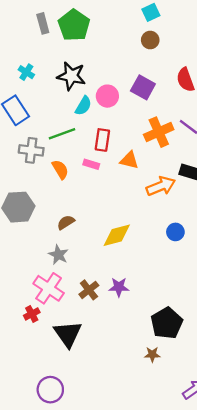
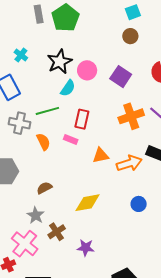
black star: (71, 76) -> (60, 62), turned 30
pink circle: (107, 96) -> (87, 70), moved
orange triangle: (129, 160) -> (101, 155), moved, turned -30
brown cross: (89, 290) -> (57, 232), moved

